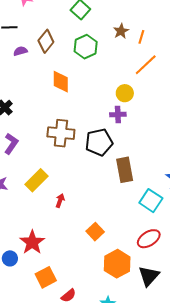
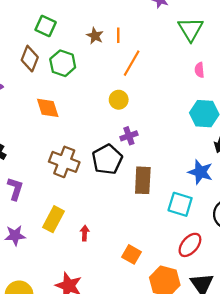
brown diamond: (46, 41) -> (30, 59), moved
purple cross: (118, 114) -> (129, 136), moved
brown cross: (61, 133) -> (64, 162), turned 32
brown rectangle: (125, 170) -> (143, 180), turned 30

